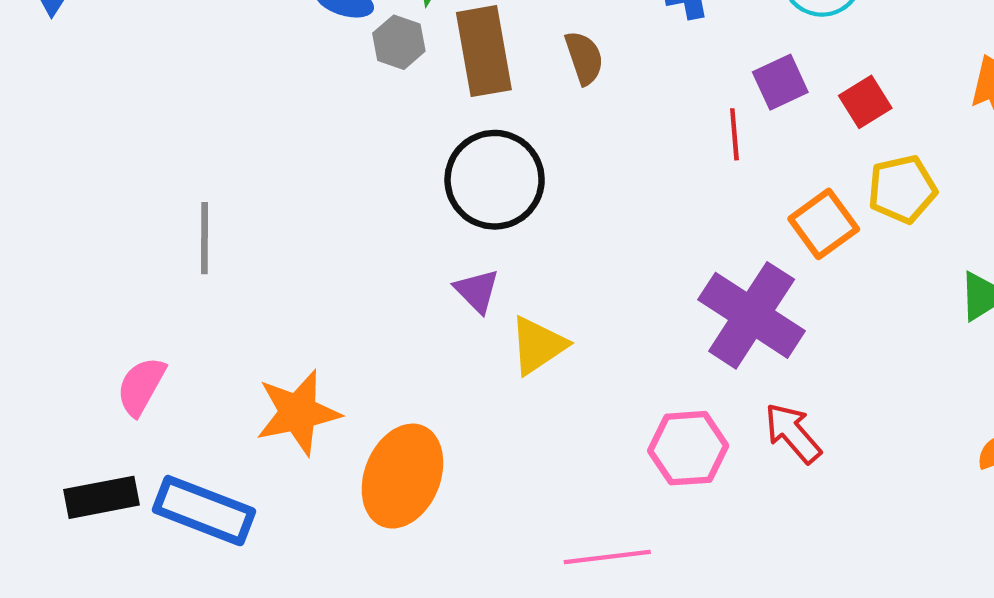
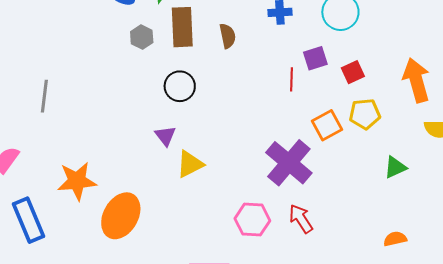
gray hexagon: (399, 42) -> (142, 37), moved
black circle: (495, 180) -> (180, 86), size x0.7
blue rectangle: (204, 511) -> (28, 220), turned 39

